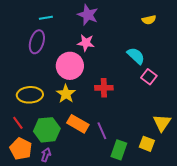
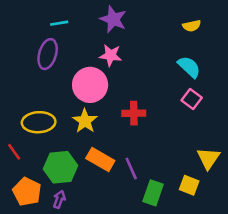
cyan semicircle: (136, 56) -> (189, 67), moved
red line: (18, 123) -> (14, 152), moved

